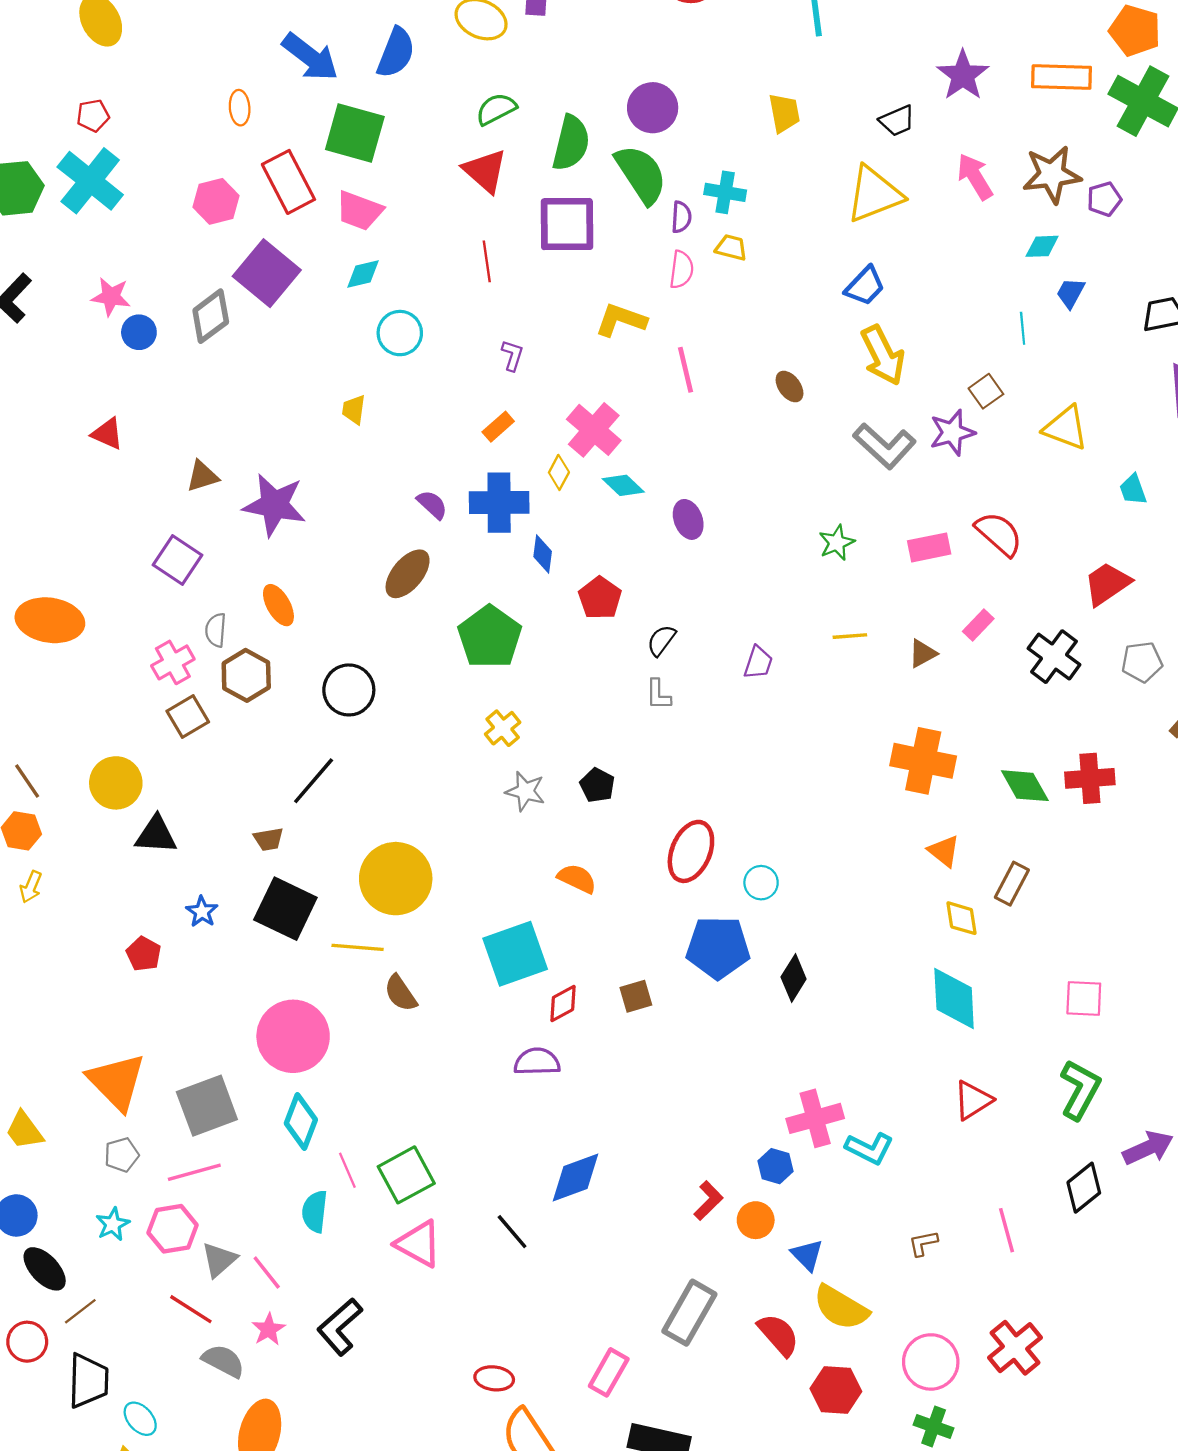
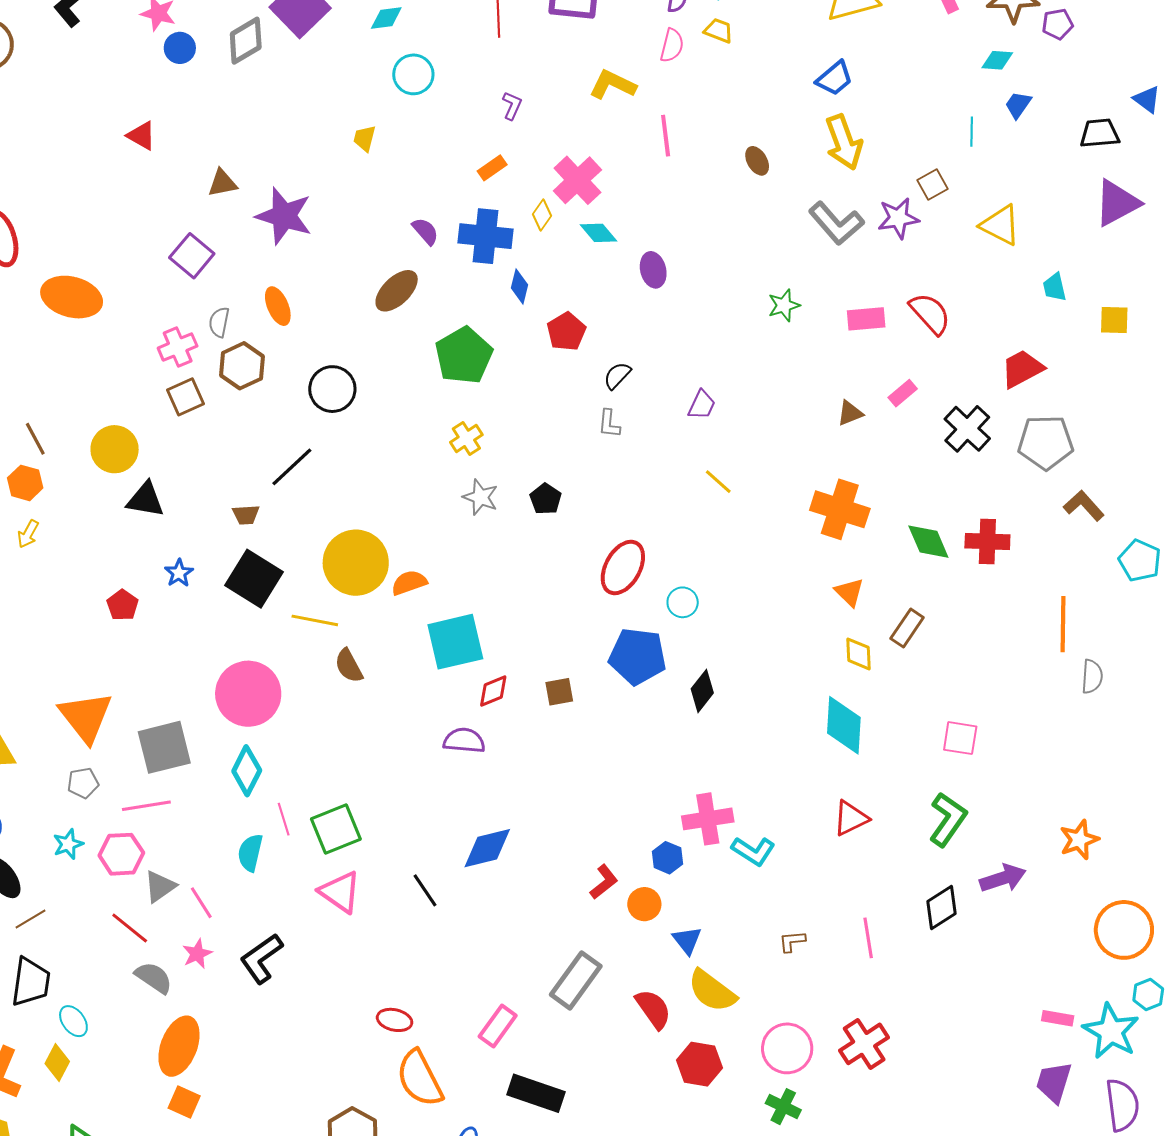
yellow line: (850, 636) -> (718, 482), moved, turned 40
gray pentagon: (1142, 662) -> (1046, 442), size x1.5
orange semicircle: (577, 879) -> (409, 583), moved, turned -51

